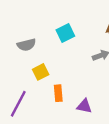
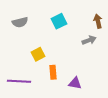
gray semicircle: (26, 45) -> (20, 22), moved
purple line: (18, 104) -> (19, 81), turned 65

